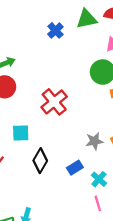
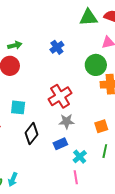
blue cross: (55, 30) -> (57, 47), moved
red cross: (54, 102) -> (60, 96), moved
gray star: (94, 141) -> (67, 121), moved

